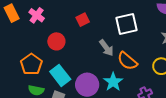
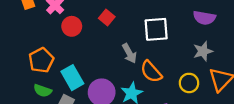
red square: (83, 20) -> (107, 17), turned -32
red circle: (56, 41) -> (72, 26), moved

